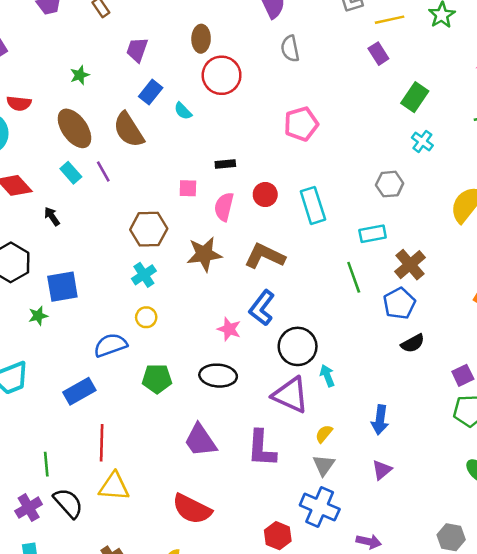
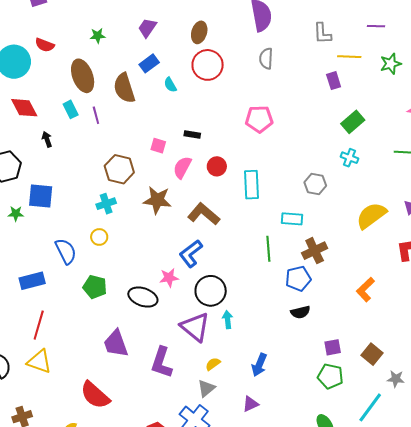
cyan cross: (422, 141) -> (349, 158), turned -30
pink star: (229, 329) -> (169, 278), moved, turned 30
blue semicircle: (110, 345) -> (66, 251), turned 68

